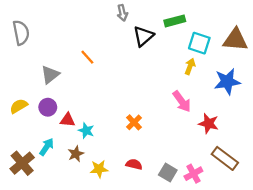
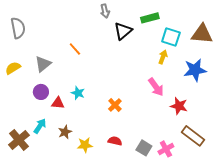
yellow semicircle: (19, 106) -> (13, 68), moved
cyan star: (86, 131) -> (78, 93), moved

